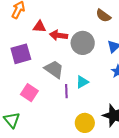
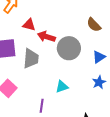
gray trapezoid: (54, 69) -> (31, 58), moved, turned 50
purple line: (66, 91) -> (42, 106), moved

